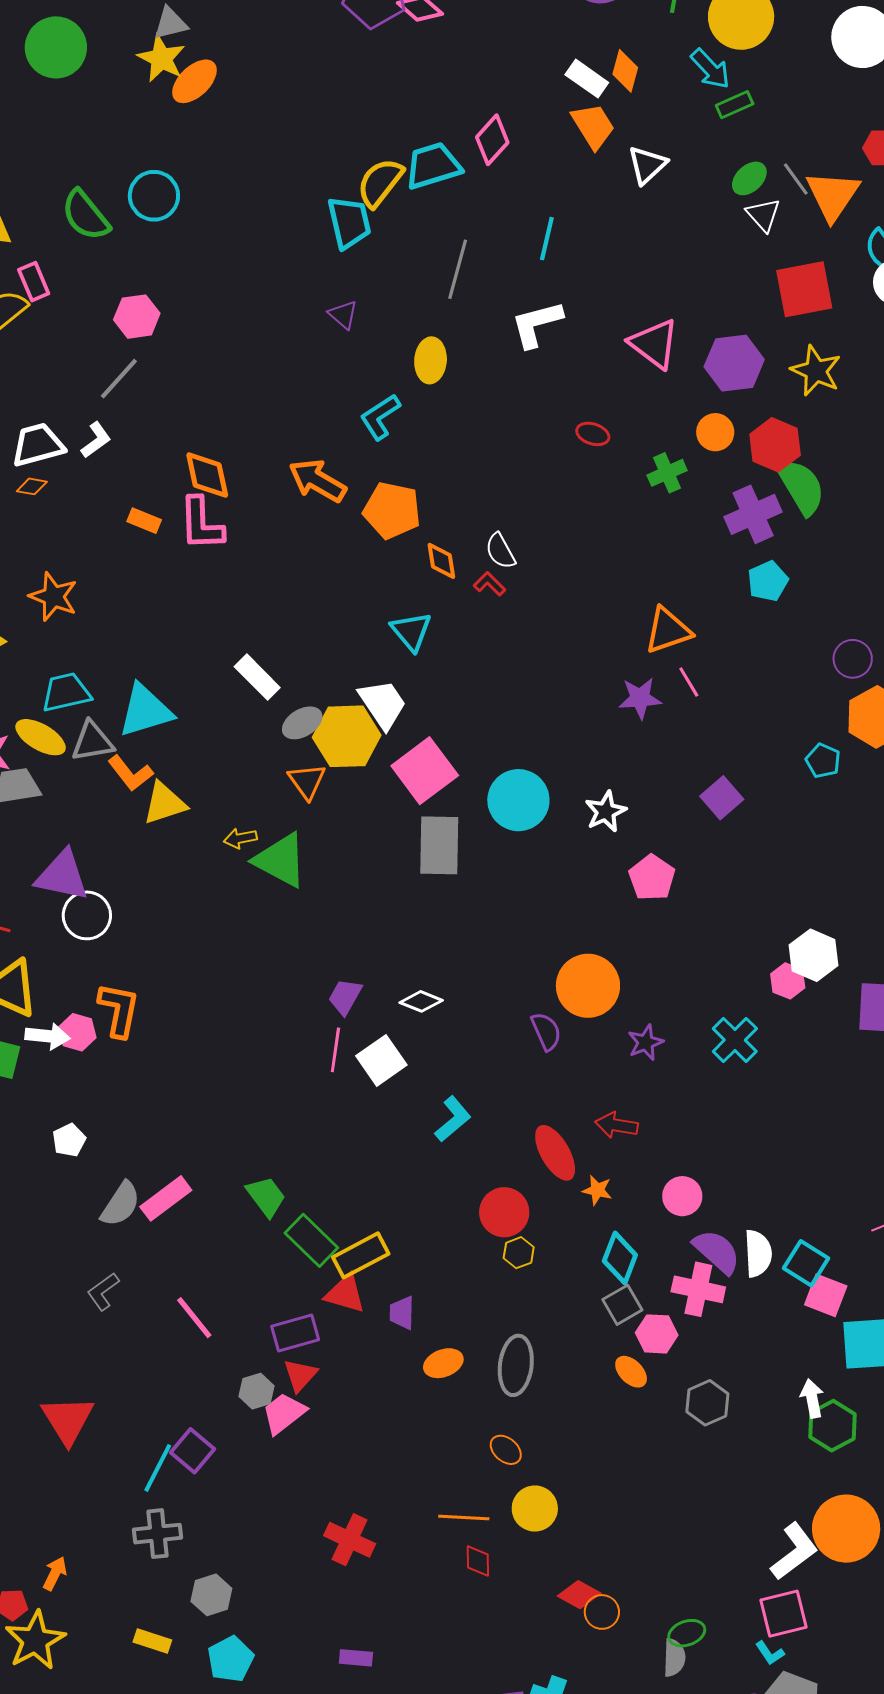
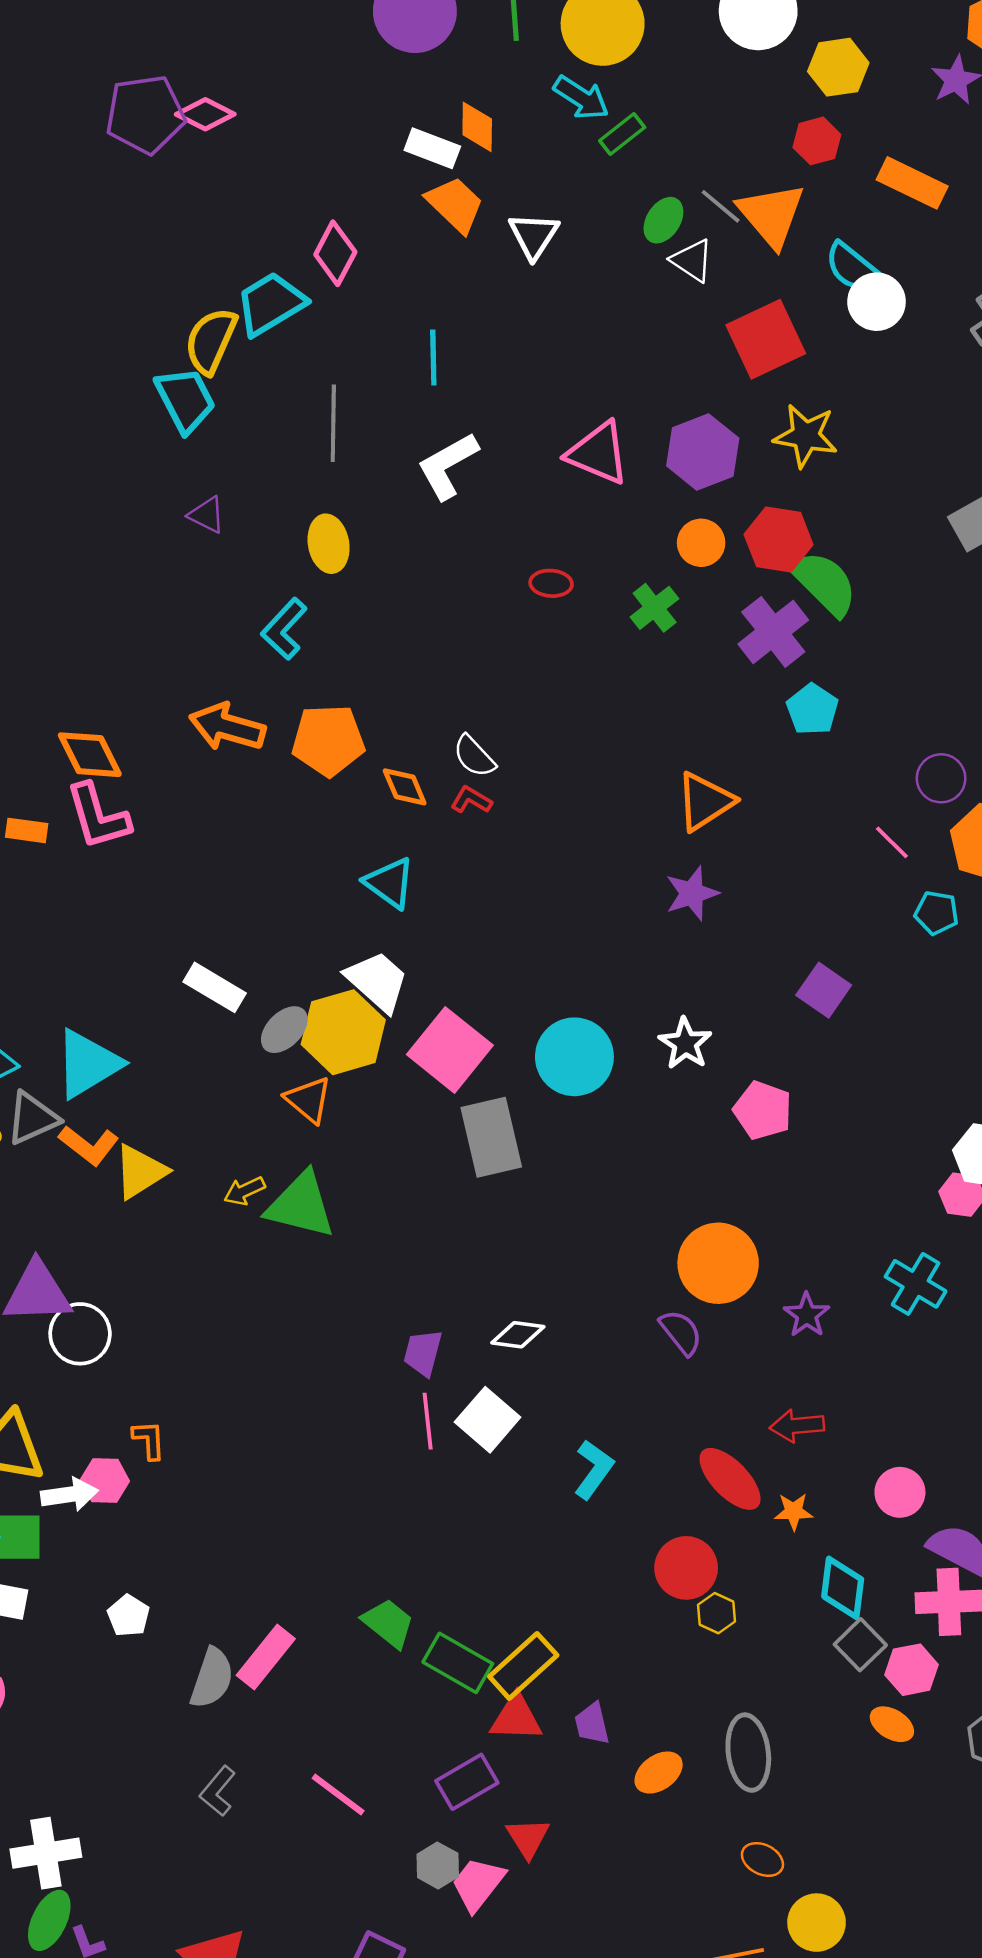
pink line: (689, 682) -> (892, 842), moved
orange L-shape: (119, 1010) -> (149, 1440), size x0.6
red triangle: (300, 1375) -> (528, 1838), moved

